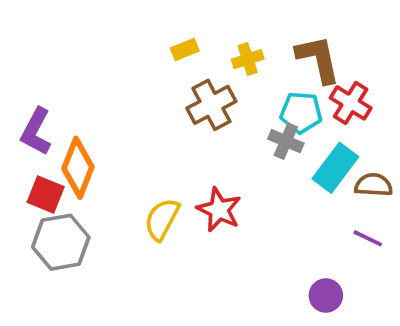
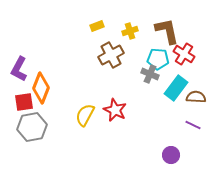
red square: (46, 194) -> (24, 102), turned -30

